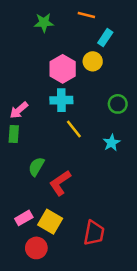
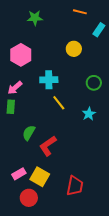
orange line: (86, 15) -> (80, 12), moved
cyan rectangle: (105, 38) -> (99, 30), moved
pink hexagon: (63, 69) -> (21, 55), moved

